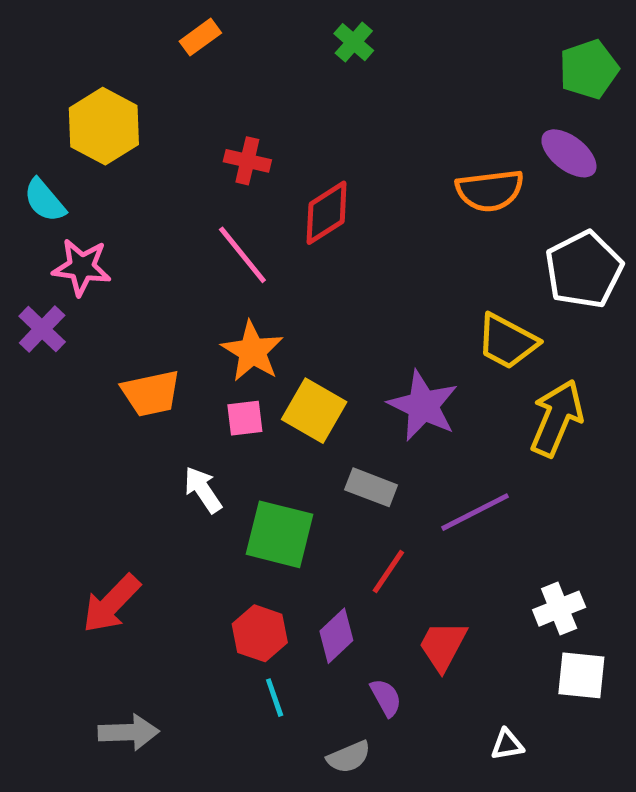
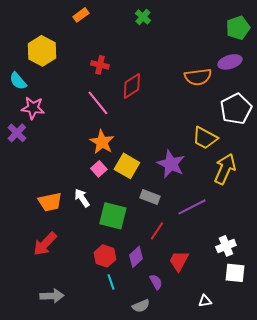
purple ellipse: (569, 153) -> (230, 62), turned -55
orange trapezoid: (151, 393) -> (50, 202), moved
pink square: (245, 418) -> (99, 169), turned -35

